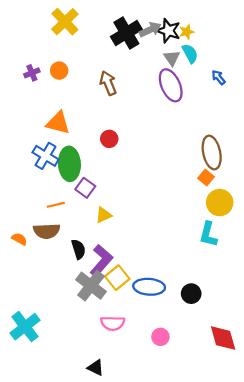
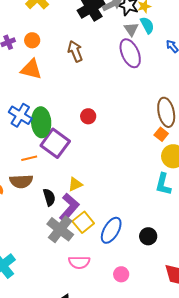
orange triangle: (58, 123) -> (31, 69), moved
red circle: (109, 139) -> (88, 116), moved
purple square: (85, 188) -> (55, 143), size x1.6
yellow triangle: (104, 215) -> (75, 184), moved
blue ellipse: (149, 287) -> (111, 230), turned -64

